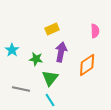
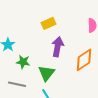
green star: (36, 59) -> (23, 62), moved

